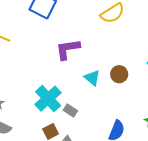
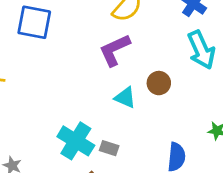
purple L-shape: (68, 49) -> (115, 50), moved

